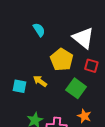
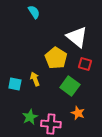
cyan semicircle: (39, 30) -> (34, 12), moved
yellow arrow: (40, 81) -> (35, 79), turned 32

